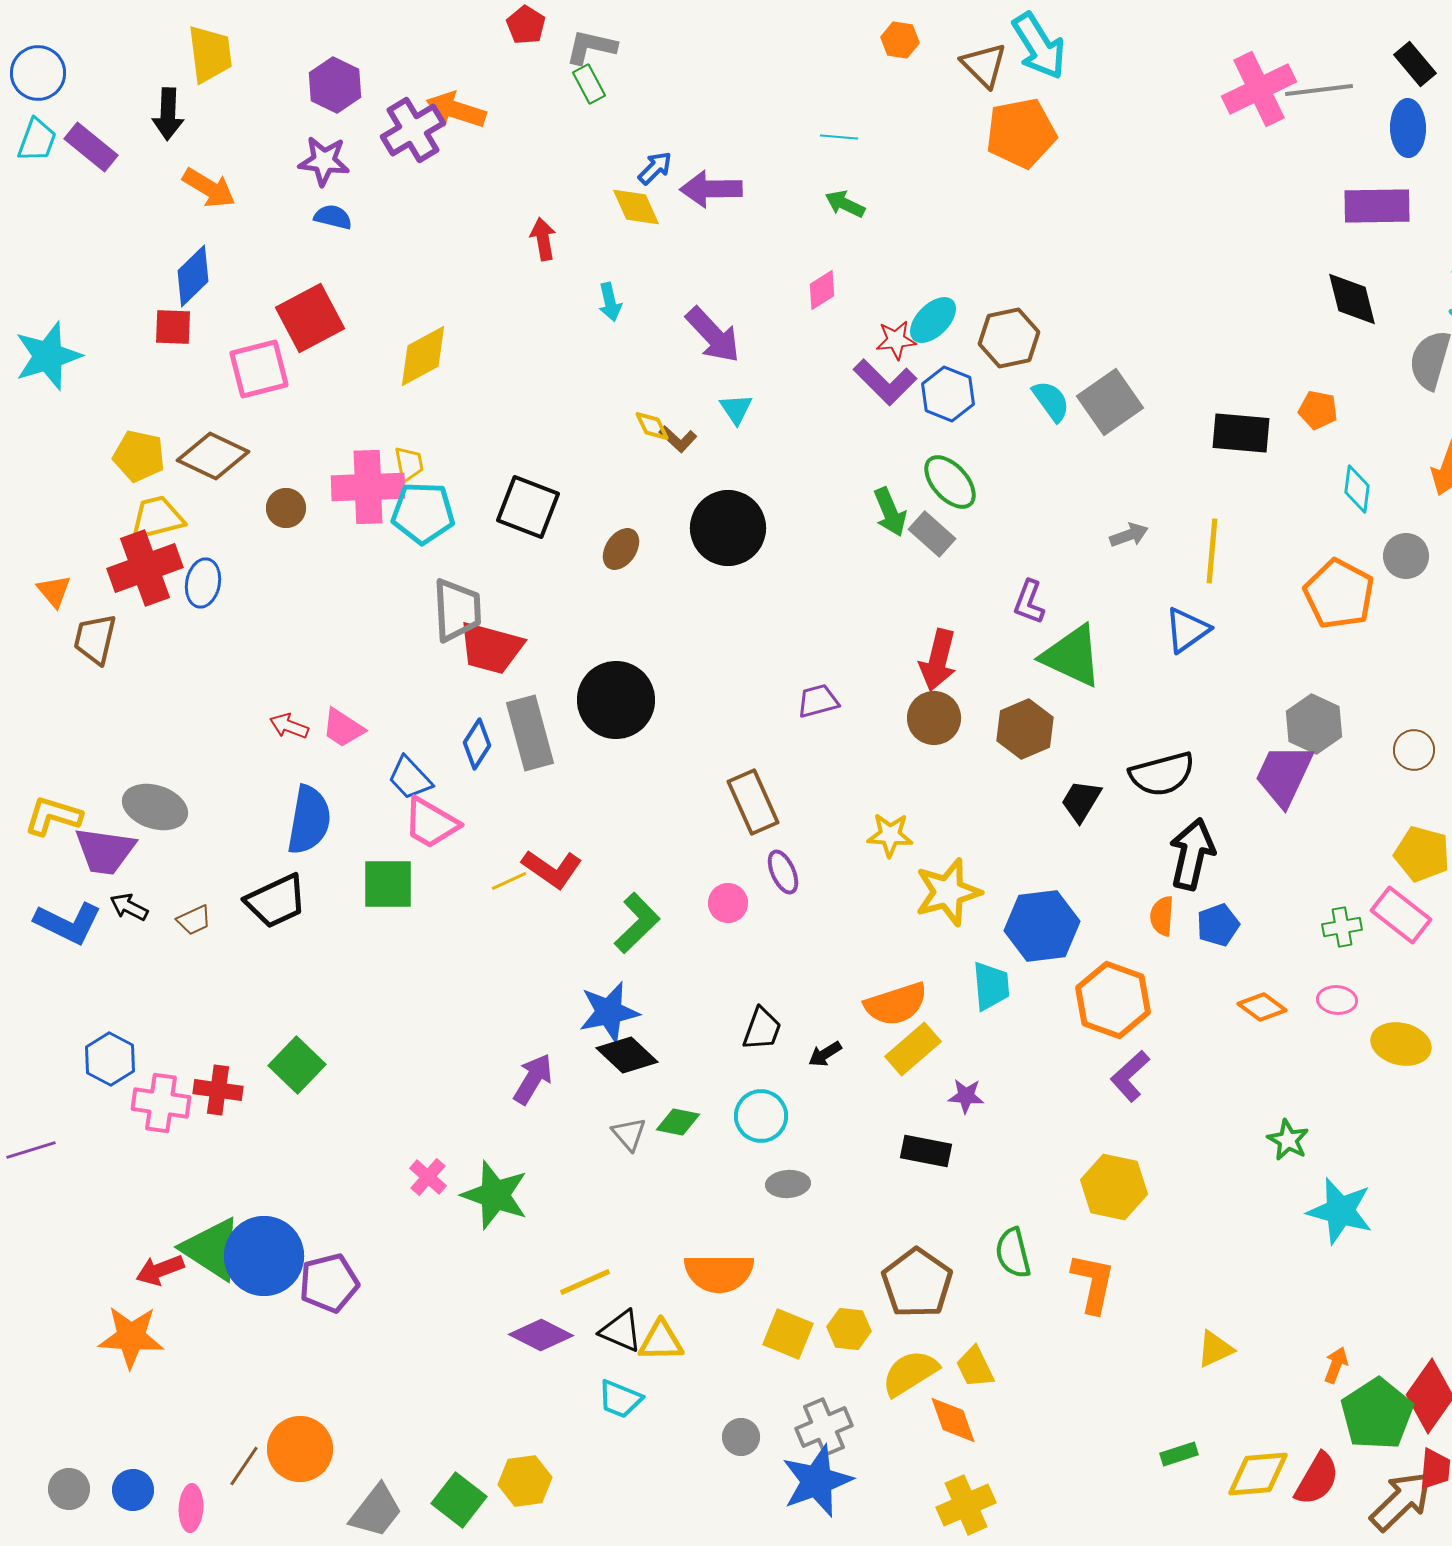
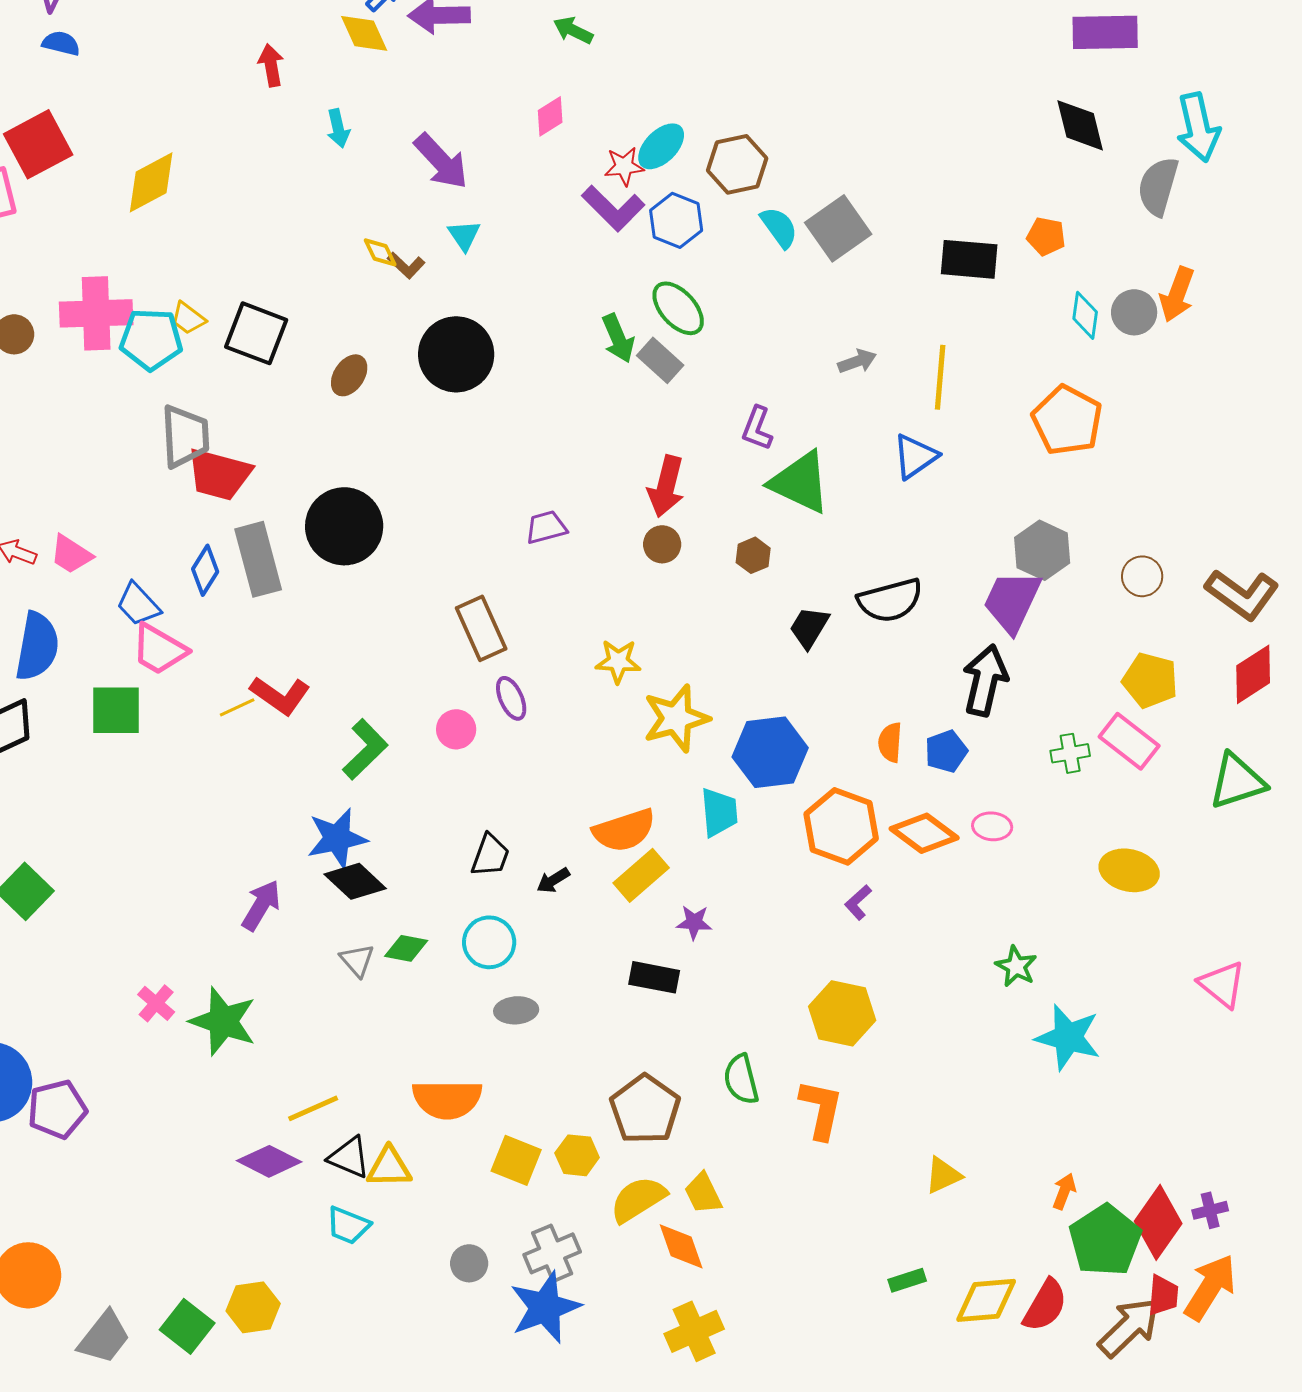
yellow trapezoid: (409, 464) -> (188, 318), moved, turned 138
gray circle: (1406, 556) -> (1134, 312), moved
brown circle: (934, 718) -> (662, 544), size x0.7
brown hexagon: (1025, 729) -> (753, 555), size x0.6
black arrow: (1192, 854) -> (985, 680), moved
pink ellipse: (1337, 1000) -> (992, 826), moved
orange diamond: (1262, 1007) -> (924, 833), moved, size x1.4
purple L-shape: (1130, 1076) -> (858, 902), size x0.7

